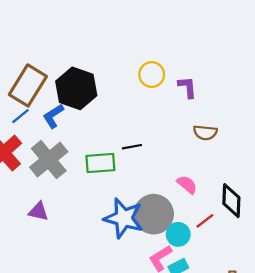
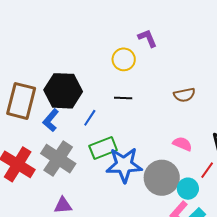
purple L-shape: (187, 87) -> (148, 38), moved
blue line: (20, 116) -> (90, 118), moved
black line: (132, 147) -> (123, 98), moved, turned 30
blue star: (124, 218) -> (124, 165), moved

